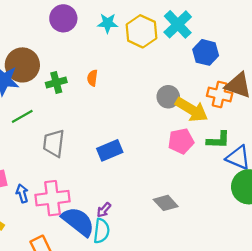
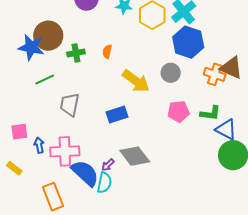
blue hexagon: (206, 52) -> (188, 42), moved, size x1.4
yellow arrow: (192, 110) -> (136, 81), moved
gray diamond: (166, 203) -> (135, 156), moved, size x1.4

